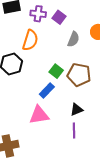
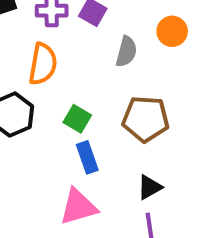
green square: (56, 71) -> (77, 119), moved
blue rectangle: (47, 91) -> (87, 157), turned -56

